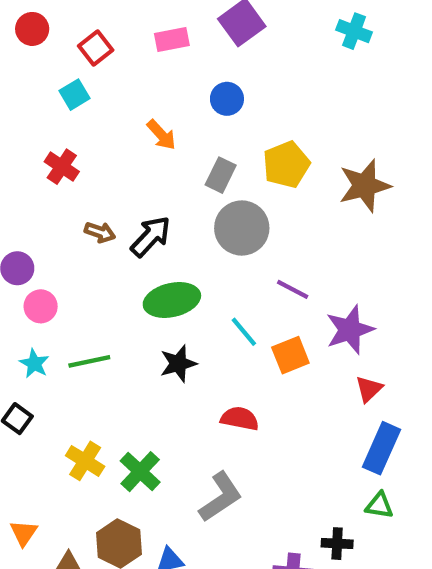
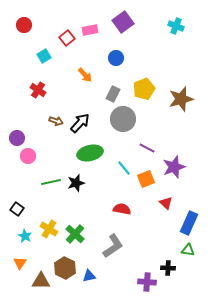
red square: (96, 48) -> (67, 38), moved
cyan star: (34, 364) -> (25, 236), moved
black star: (178, 364) -> (76, 183), moved
red triangle: (369, 389) -> (166, 203), moved, turned -32

